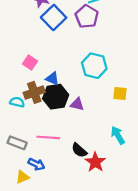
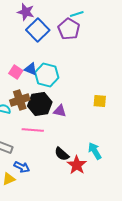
cyan hexagon: (94, 66) -> (47, 75), moved
blue triangle: (52, 79) -> (31, 69), moved
cyan arrow: (118, 135) -> (95, 151), moved
pink line: (48, 137) -> (33, 130), moved

